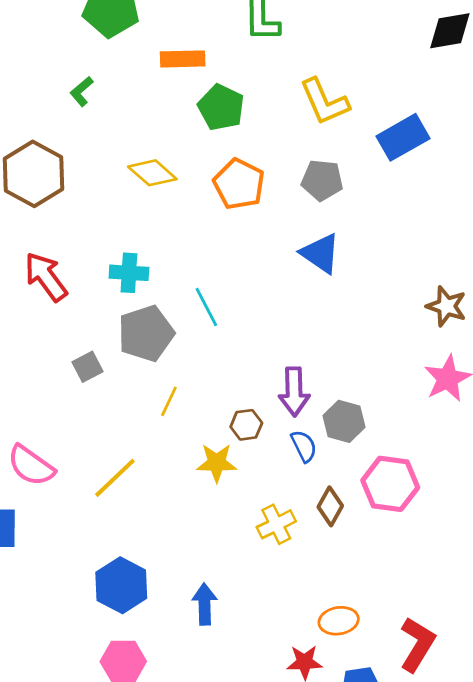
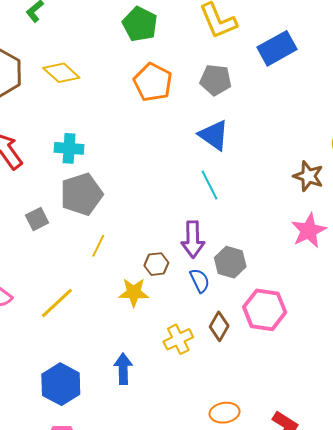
yellow diamond: (152, 173) -> (61, 73), moved
cyan line: (206, 307) -> (210, 185), moved
blue arrow: (205, 604) -> (123, 369), moved

